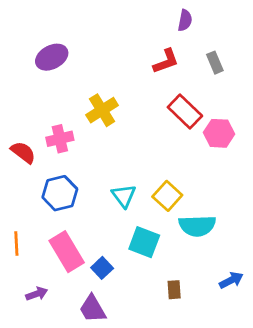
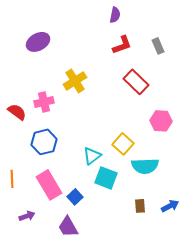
purple semicircle: (185, 20) -> (115, 15), moved
pink hexagon: (219, 133) -> (161, 121), moved
cyan triangle: (124, 196) -> (92, 156), moved, turned 30
brown rectangle: (174, 290) -> (140, 206), moved

